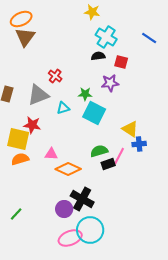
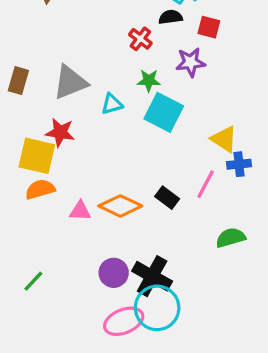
red cross: (55, 76) -> (140, 39), moved
green semicircle: (99, 151) -> (231, 238), moved
pink triangle: (51, 154) -> (80, 211), moved
black rectangle: (108, 164) -> (167, 198), moved, turned 56
black cross: (82, 199) -> (152, 276), moved

